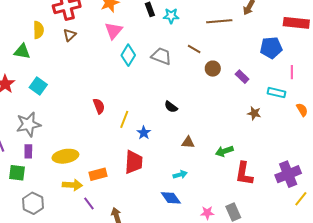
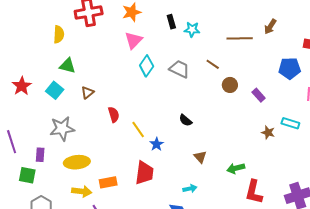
brown triangle: (70, 35) -> (88, 93), moved
green triangle: (22, 51) -> (68, 66), moved
cyan rectangle: (277, 93) -> (290, 123), moved
yellow line: (124, 119) -> (138, 130), turned -60
gray star: (28, 124) -> (62, 129), moved
brown triangle: (188, 142) -> (200, 157), turned 40

